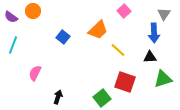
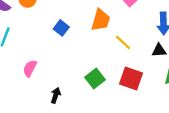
orange trapezoid: (98, 30) -> (101, 20), turned -30
green square: (102, 98) -> (95, 78), moved

